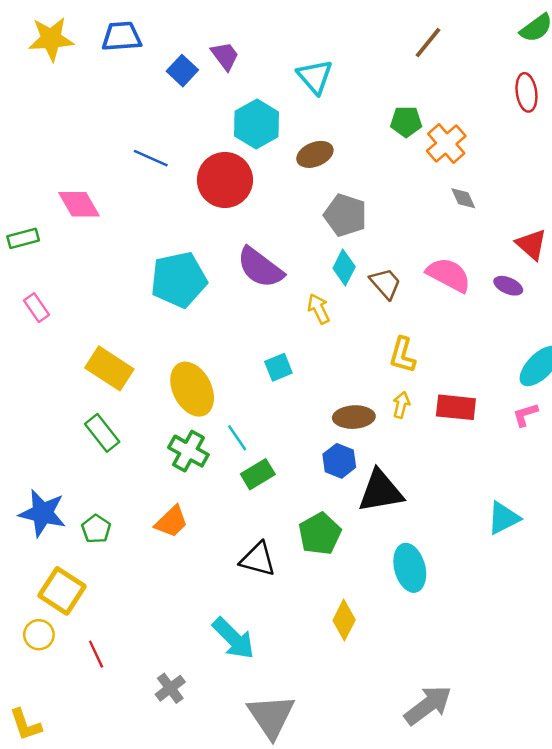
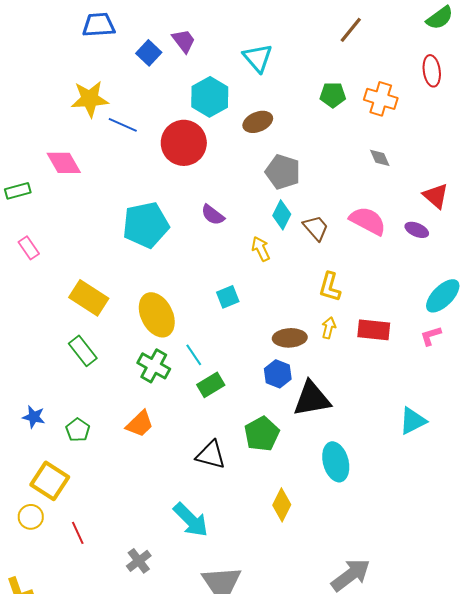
yellow star: (51, 39) -> (90, 99), moved
orange cross: (446, 143) -> (381, 99), moved, turned -32
purple semicircle: (260, 268) -> (213, 215), size x0.6
blue star: (43, 513) -> (34, 417), size x0.6

